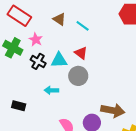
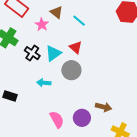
pink star: (36, 40) -> (42, 25), moved
cyan triangle: (59, 60) -> (53, 53), turned -36
brown arrow: (113, 110) -> (104, 107), size x0.7

